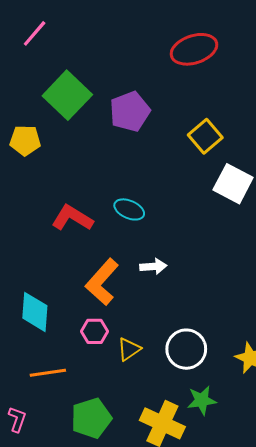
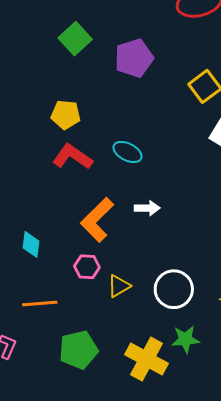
green square: (67, 95) -> (75, 39), size x0.7
yellow pentagon: (25, 140) -> (66, 115), moved
cyan diamond: (35, 312) -> (31, 244), size x0.7

